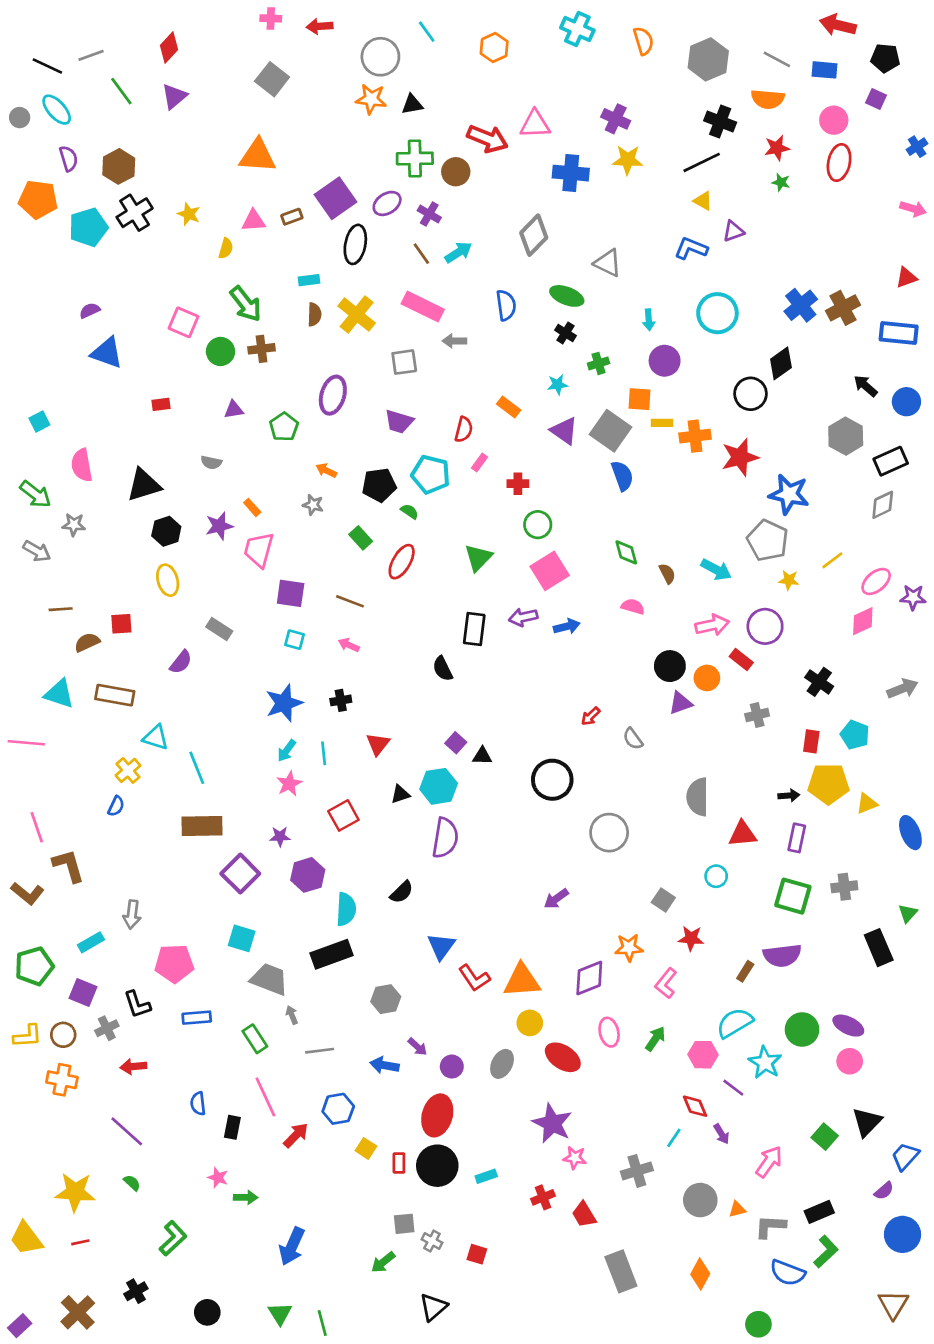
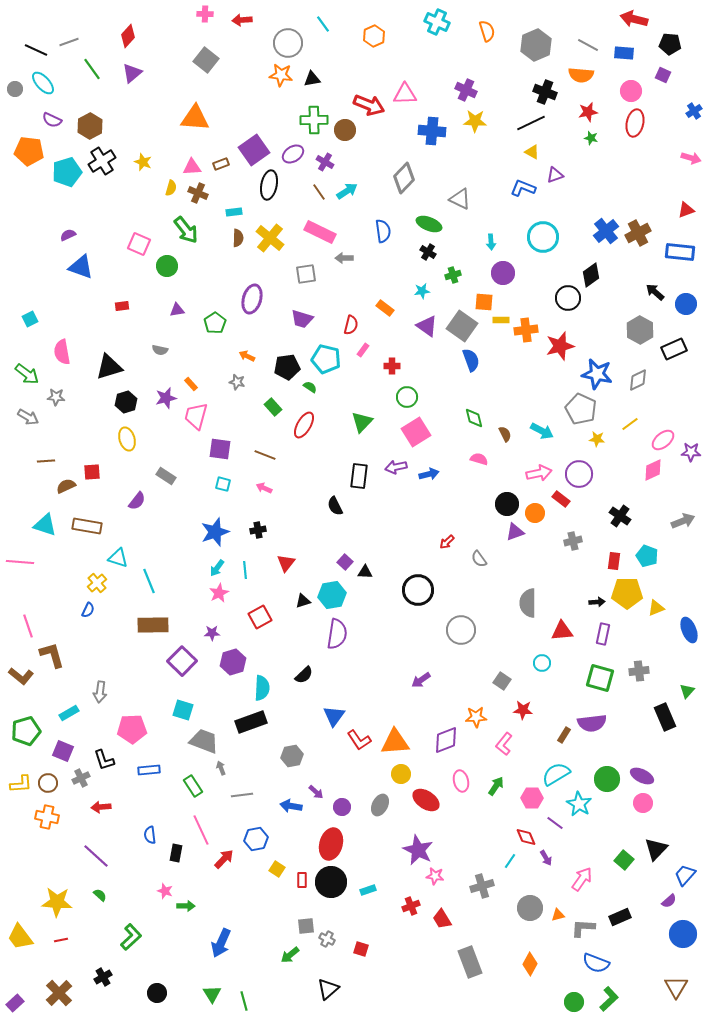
purple semicircle: (69, 159) -> (52, 120), turned 132
brown cross: (261, 349) -> (198, 193), moved, turned 30
gray diamond: (883, 505) -> (638, 380), moved
green L-shape: (826, 1252) -> (609, 999), moved

